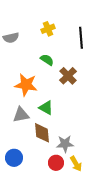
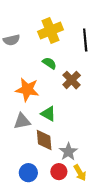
yellow cross: (48, 29) -> (50, 31), size x1.6
gray star: (65, 144) -> (68, 152), turned -30
blue circle: (14, 158) -> (28, 173), moved

